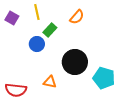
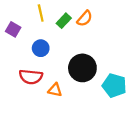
purple square: (12, 18) -> (13, 29), moved
green rectangle: (50, 30) -> (64, 21), moved
red semicircle: (16, 90) -> (31, 77), moved

